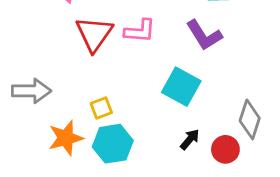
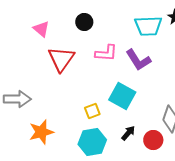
pink L-shape: (140, 31) -> (106, 53), moved
yellow square: (101, 108) -> (92, 111), moved
cyan hexagon: (113, 144) -> (92, 142), moved

